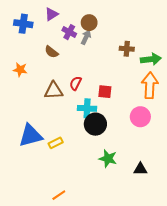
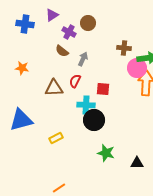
gray arrow: (86, 37) -> (83, 59), moved
brown semicircle: (51, 52) -> (62, 51), moved
pink circle: (140, 117) -> (137, 68), moved
blue triangle: (31, 136) -> (21, 120), moved

